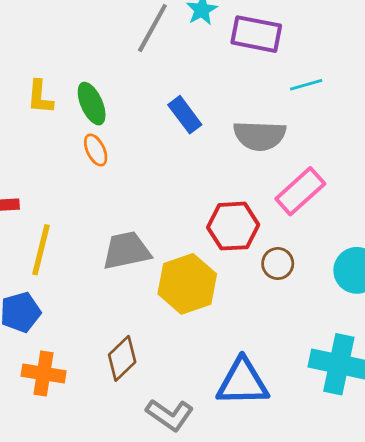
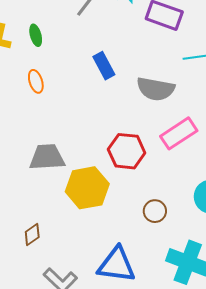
green ellipse: (92, 104) -> (36, 35), moved, size x0.7
brown circle: (278, 264) -> (155, 211), moved
brown diamond: (122, 358) -> (32, 234), size x0.7

